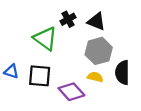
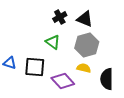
green triangle: (45, 39) -> (53, 42), moved, size x0.7
black semicircle: (122, 72) -> (107, 79), moved

